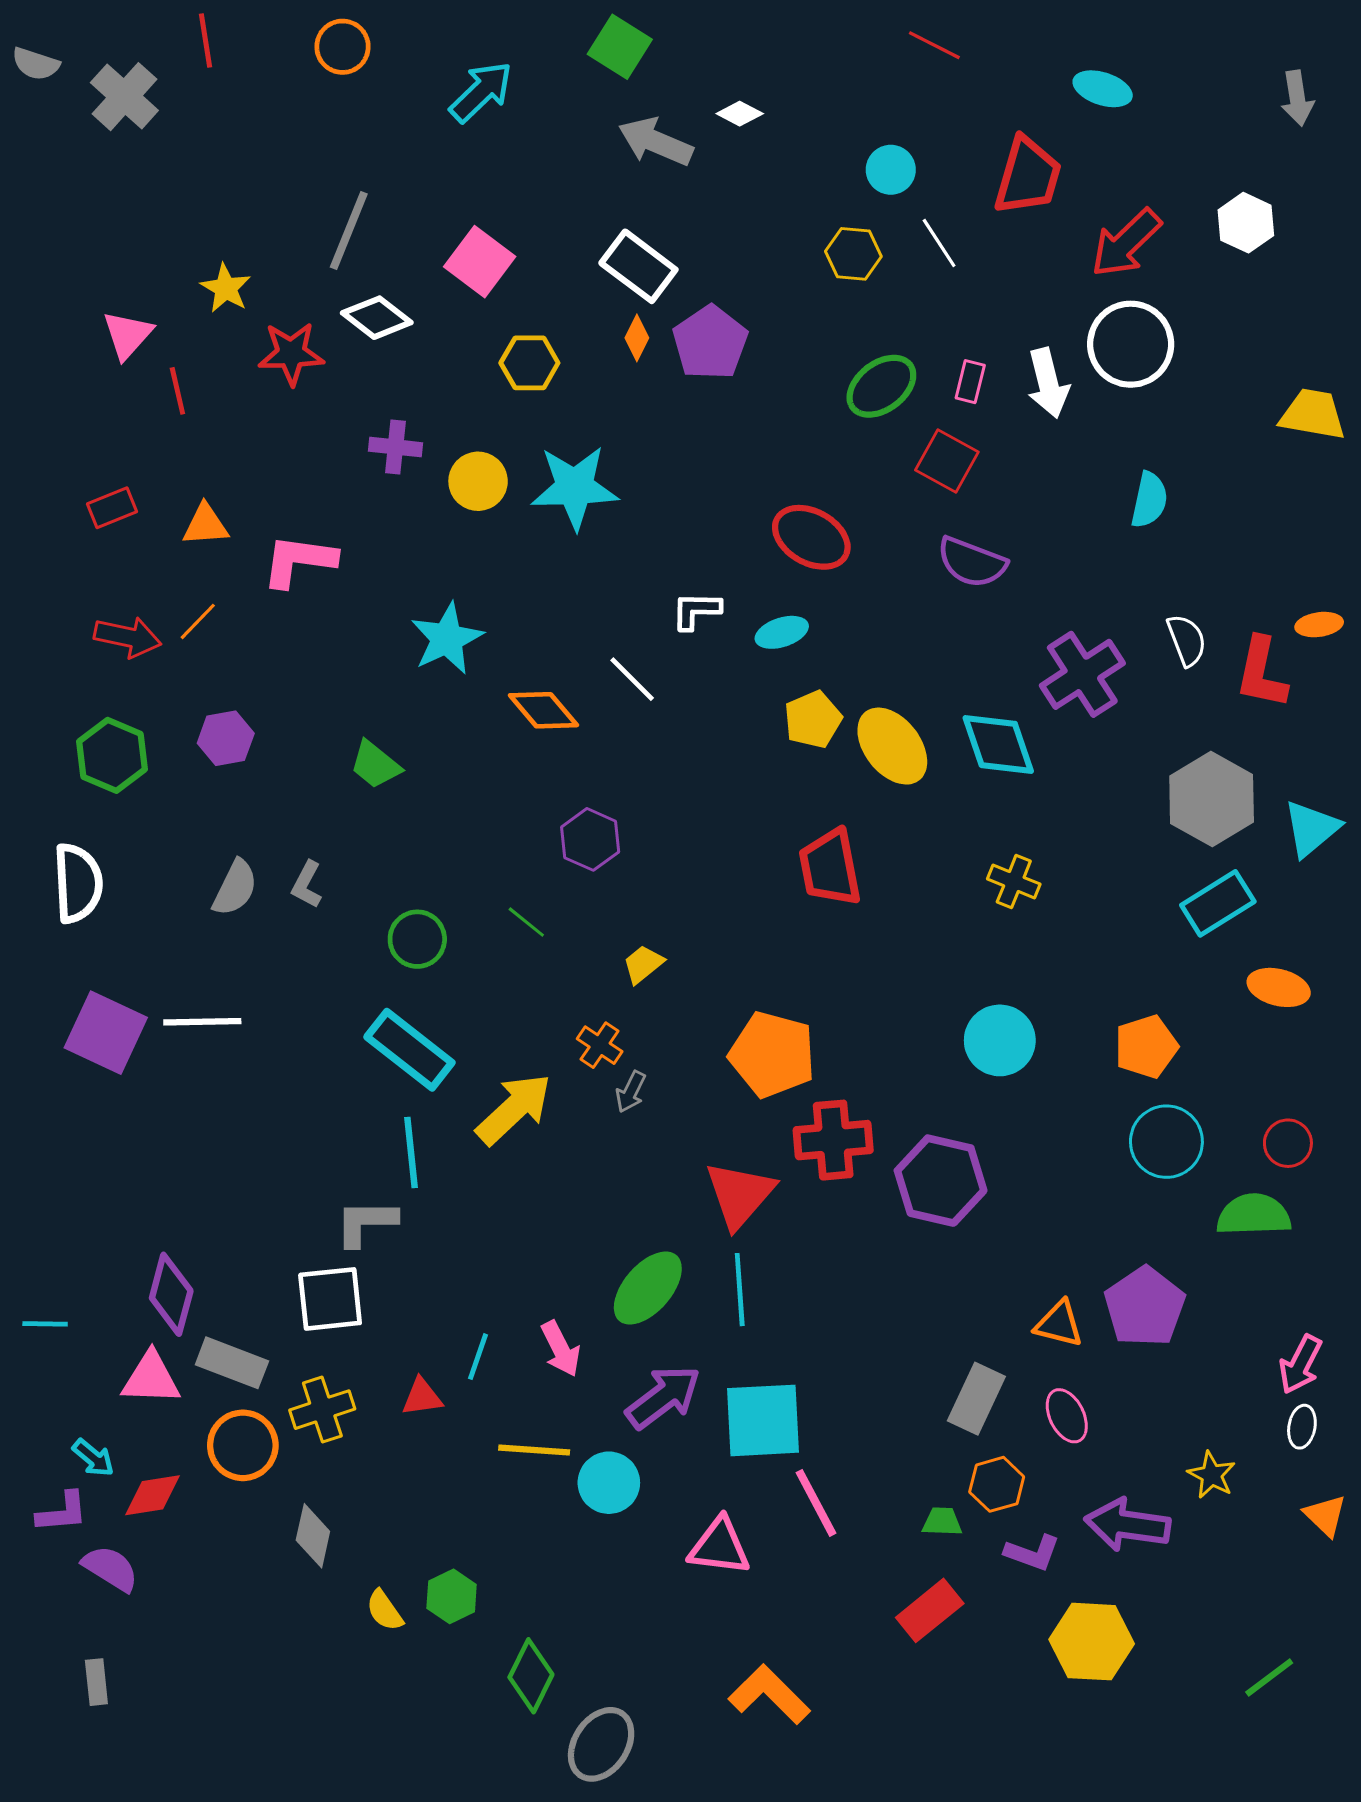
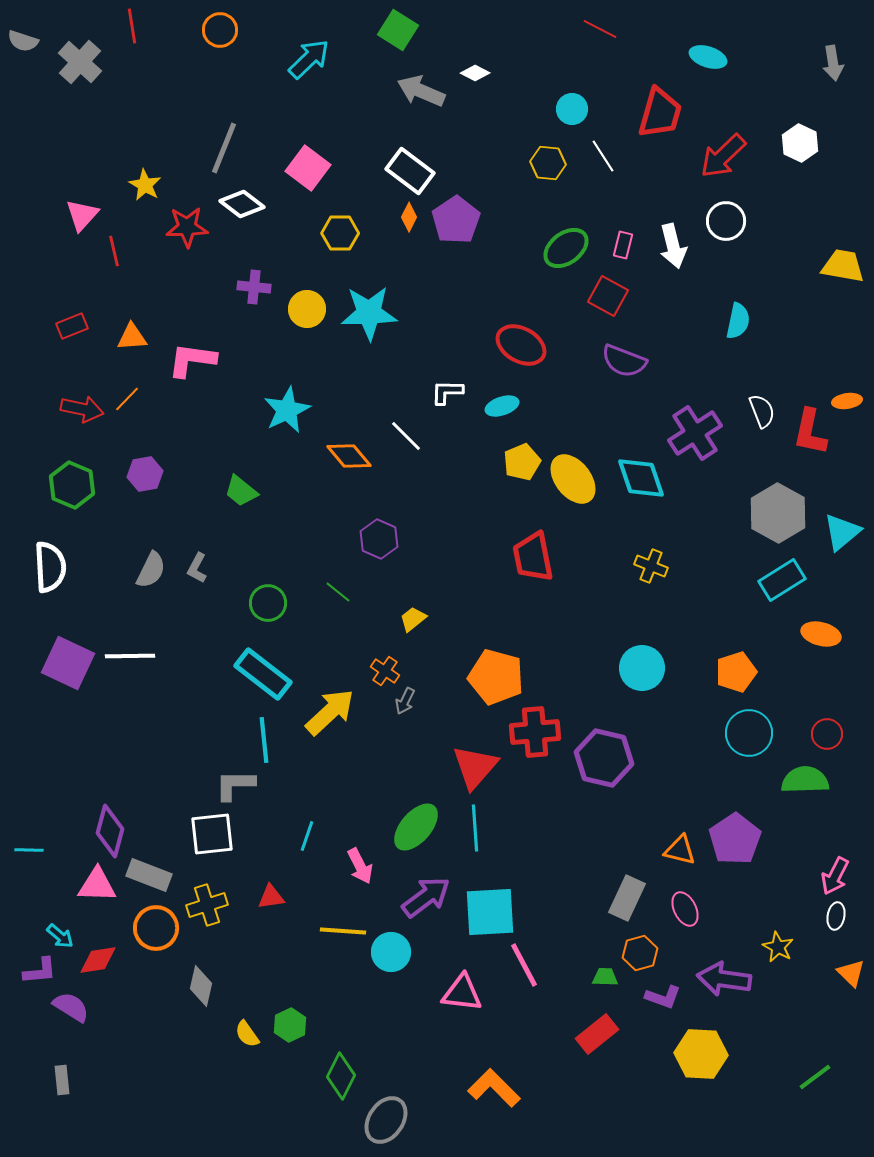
white circle: (1131, 344) -> (726, 221), size x0.7
cyan line: (478, 1357) -> (307, 836), moved

